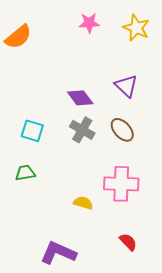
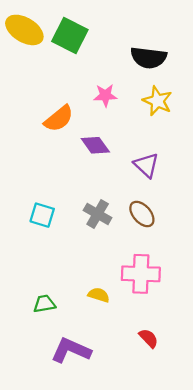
orange semicircle: (18, 37) -> (59, 119), moved
purple diamond: (80, 98) -> (95, 145), moved
green trapezoid: (25, 173) -> (44, 304), moved

